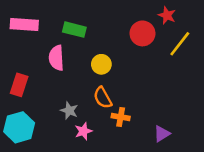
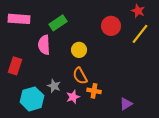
red star: (167, 15) -> (138, 11), moved
green rectangle: (74, 30) -> (58, 23), turned -48
cyan hexagon: (19, 127) -> (32, 99), moved
pink star: (83, 131) -> (73, 97), moved

